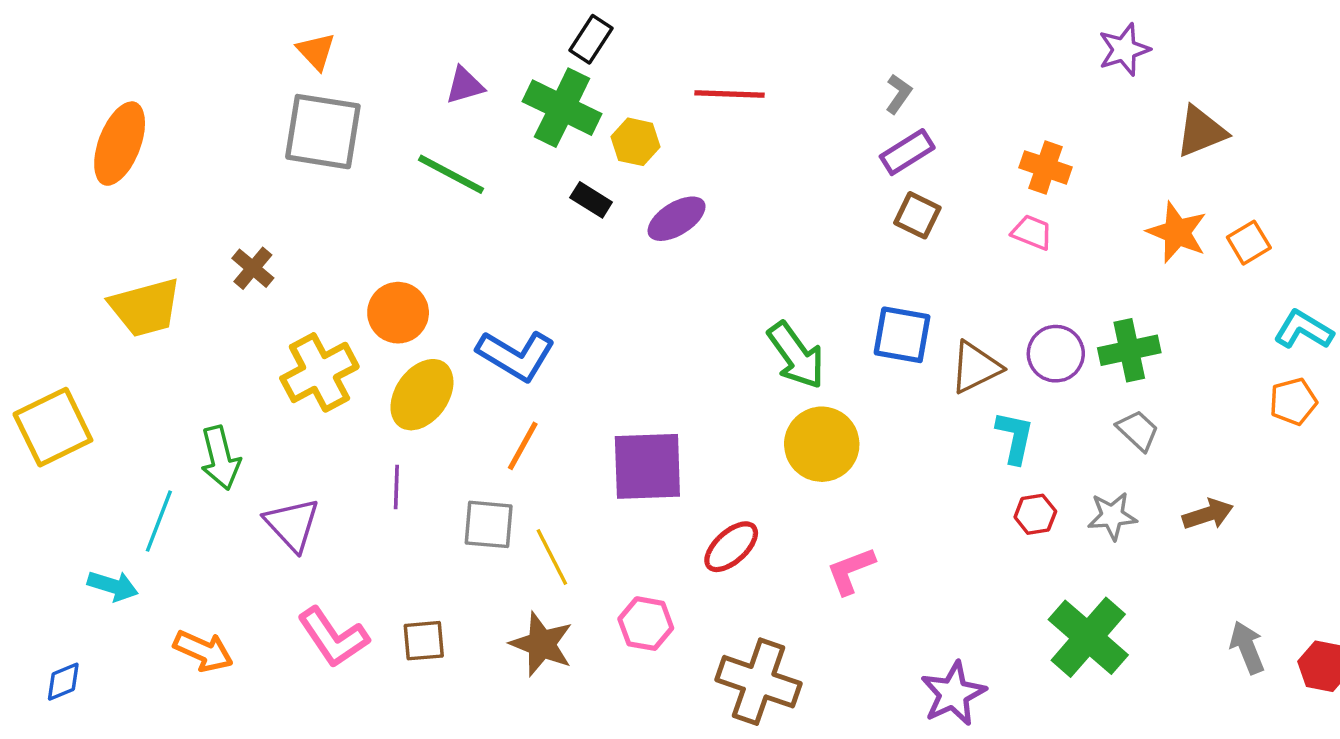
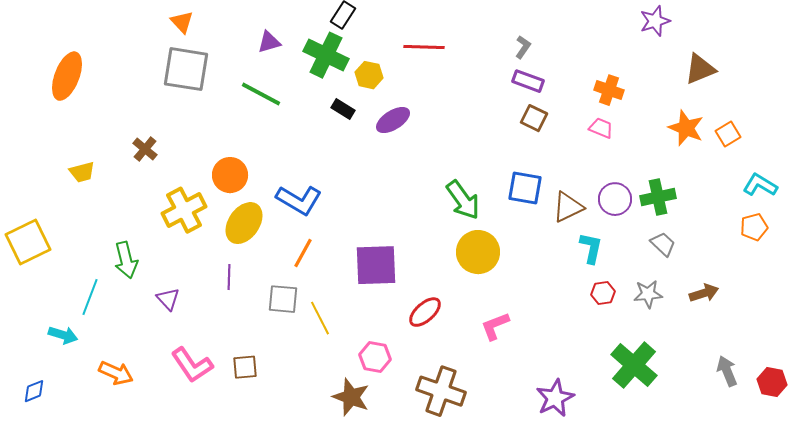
purple rectangle: (907, 152) -> (528, 81), turned 52
yellow trapezoid: (145, 308) -> (82, 172), size x0.6
purple triangle: (292, 524) -> (168, 299), size x0.7
brown star: (542, 644) -> (351, 397), moved

